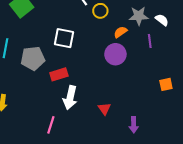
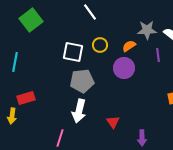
yellow circle: (100, 11) -> (100, 45), moved
gray pentagon: (33, 58) -> (82, 81), moved
red rectangle: (59, 74) -> (26, 98), moved

